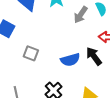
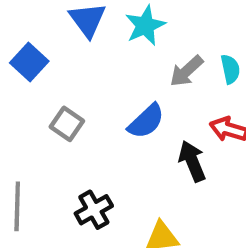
blue semicircle: (70, 60) -> (146, 121), moved, turned -42

